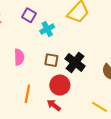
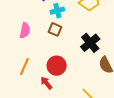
brown square: (51, 60) -> (55, 29), moved
black cross: (75, 62) -> (90, 43), moved

